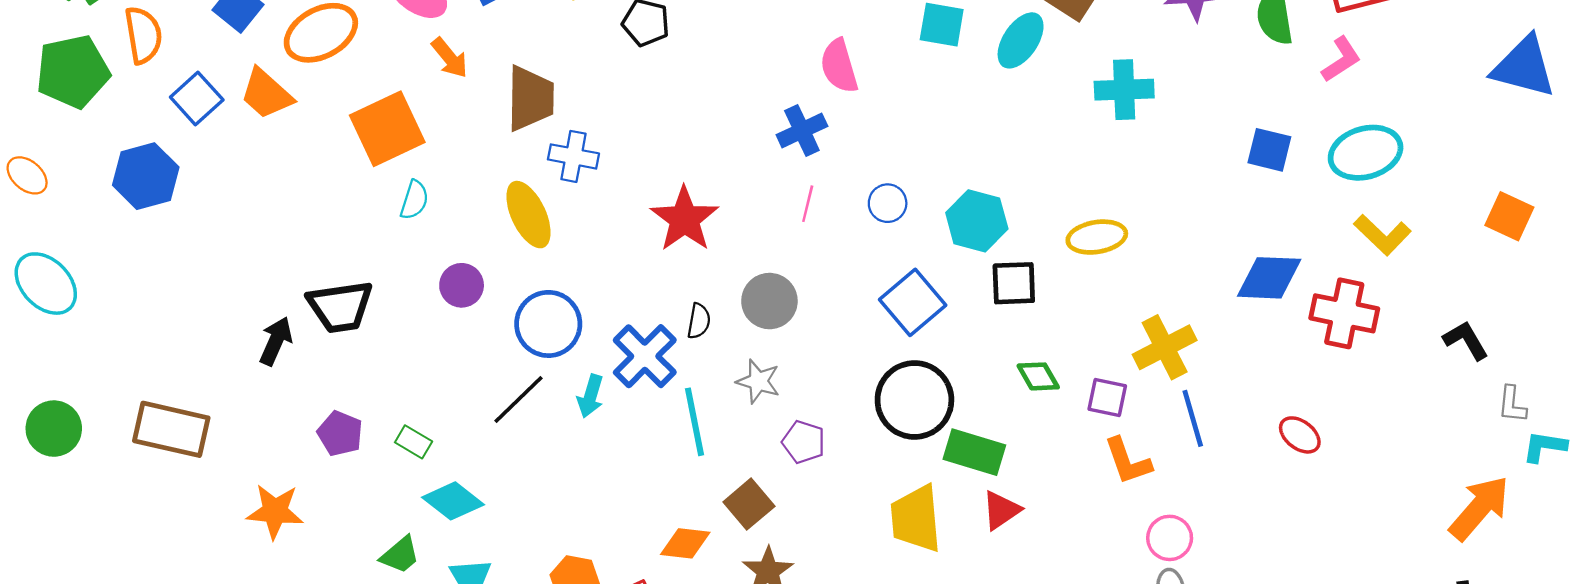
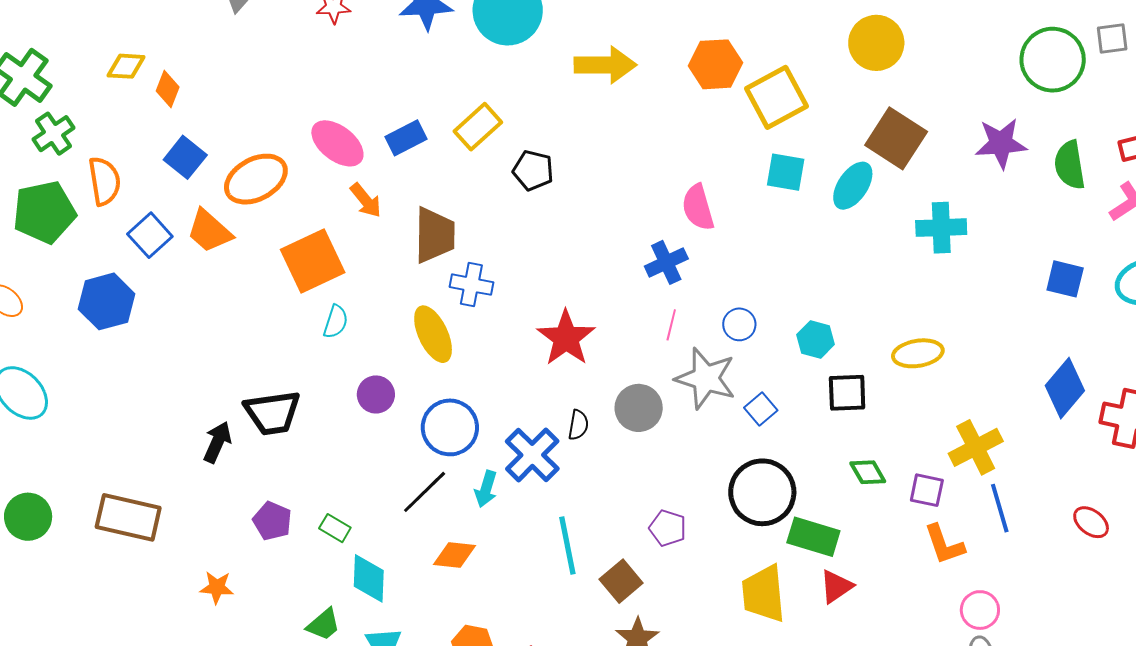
cyan hexagon: (977, 221) -> (816, 340), size x0.7
blue diamond: (1269, 278) -> (1065, 388), turned -52
blue square: (913, 302) -> (761, 409), size x0.6
gray star: (758, 381) -> (706, 378), moved, size x1.6
cyan line: (694, 422) -> (567, 546), moved
cyan diamond: (453, 501) -> (369, 578), turned 54
orange star: (275, 511) -> (217, 587), size x0.7
orange diamond: (685, 543) -> (454, 555), moved

